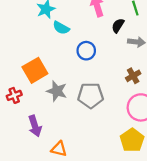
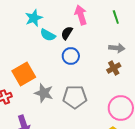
black semicircle: (118, 26) -> (67, 33), moved
brown cross: (133, 76) -> (114, 68), moved

